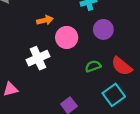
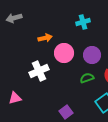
purple circle: (103, 29) -> (92, 55), moved

